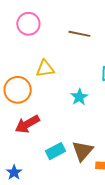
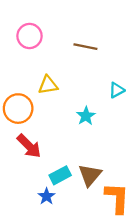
red arrow: (27, 124) -> (29, 146), turned -105
blue star: (14, 172) -> (47, 196), moved

